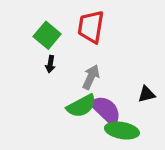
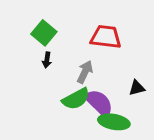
red trapezoid: (91, 27) -> (106, 37), moved, turned 88

